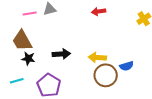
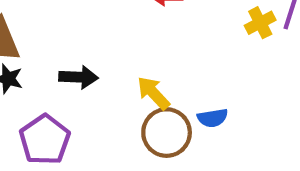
yellow arrow: (97, 57) -> (153, 93), turned 36

